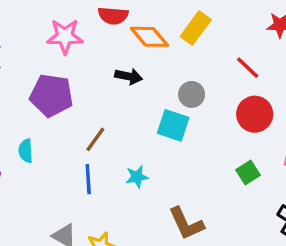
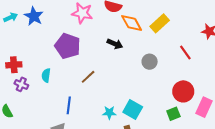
red circle: (255, 114) -> (183, 91), moved
cyan square: (173, 125) -> (133, 109), moved
cyan star: (137, 177) -> (109, 113), moved
blue line: (88, 179) -> (69, 105), moved

